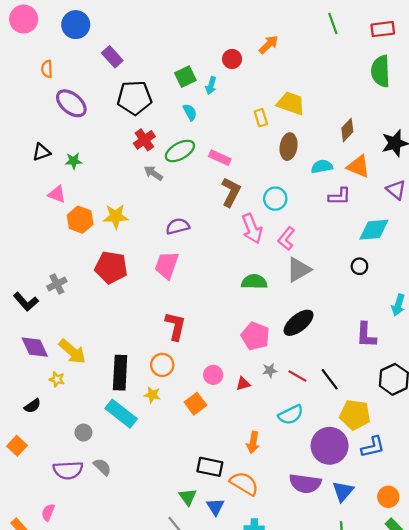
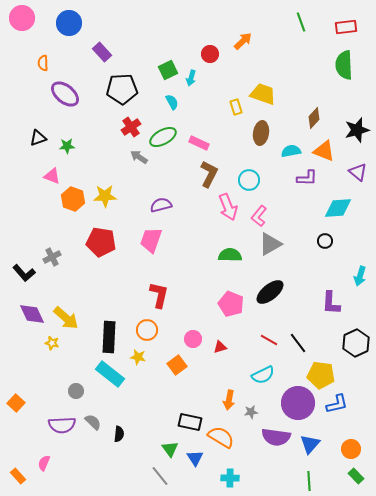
gray star: (270, 370) -> (251, 412), moved
black semicircle: (32, 406) -> (119, 434), moved, turned -49

